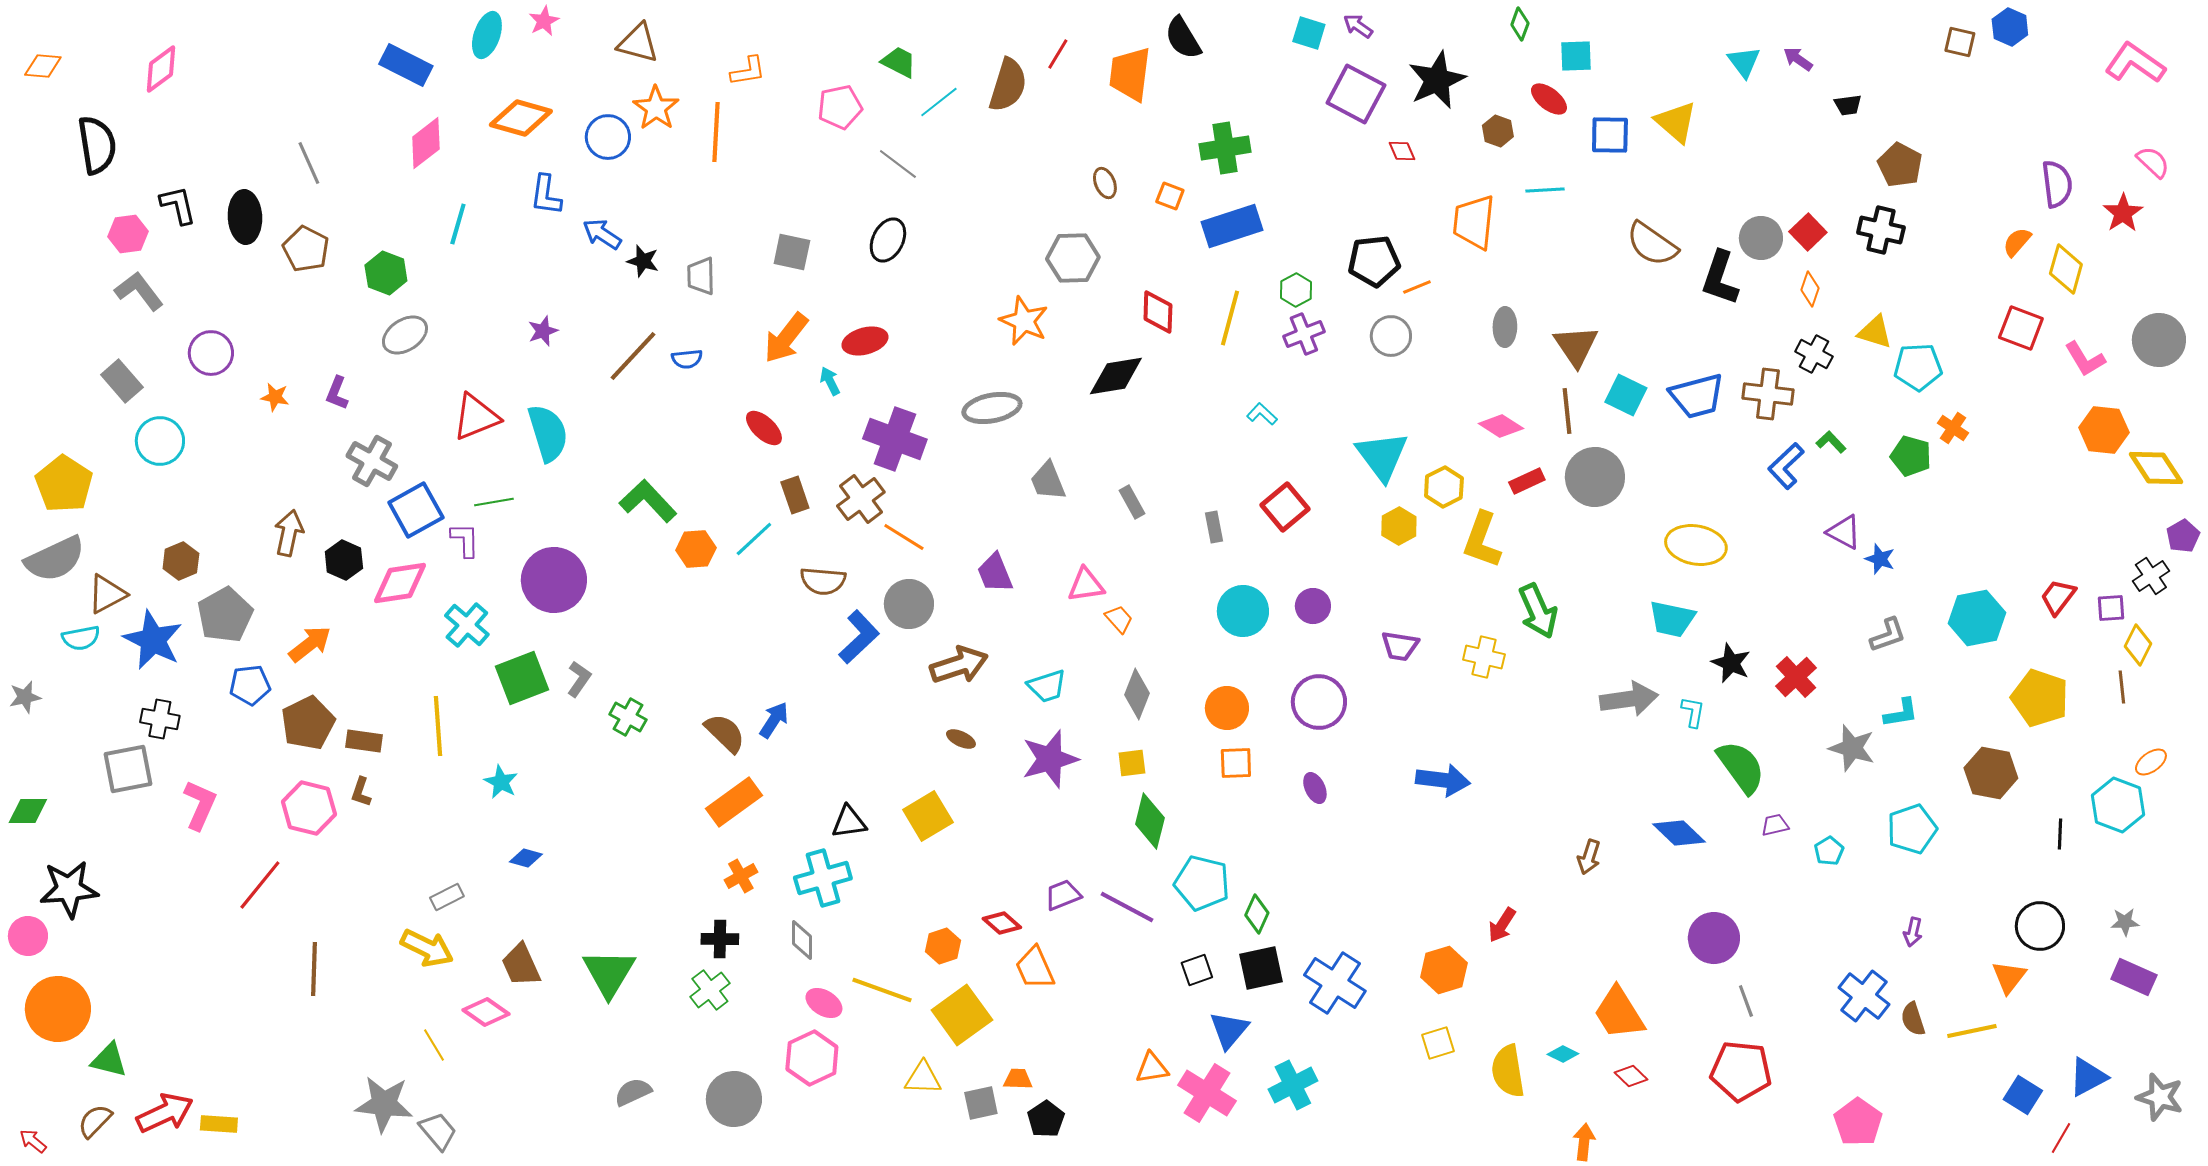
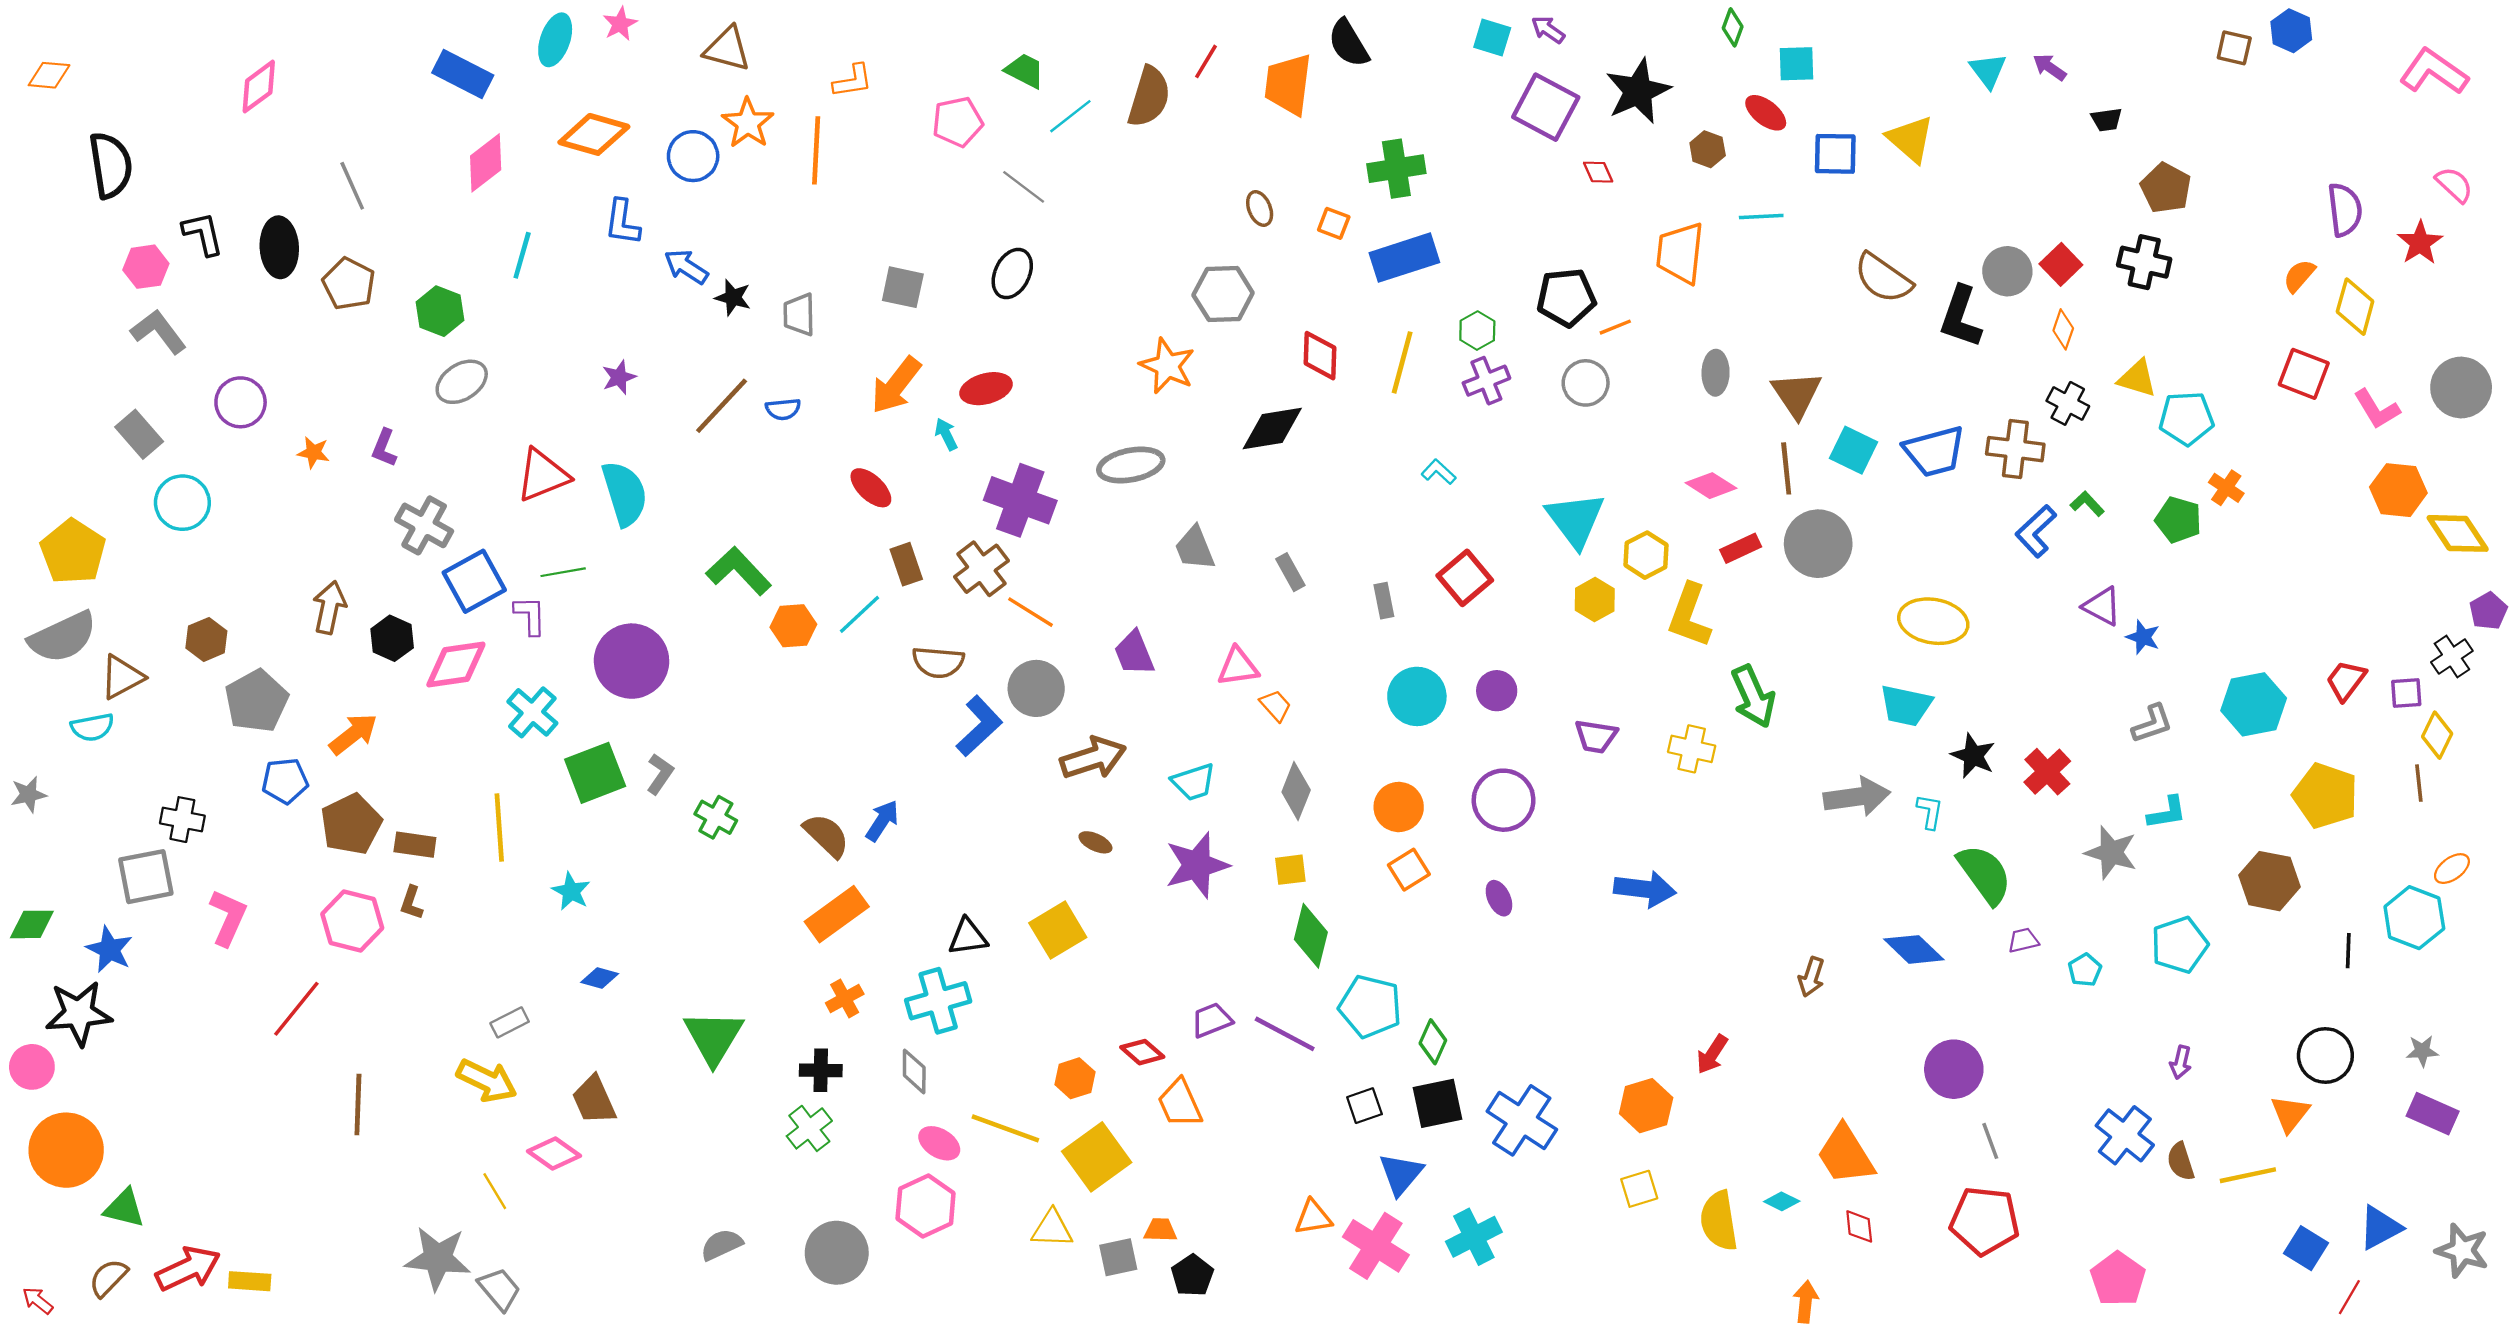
pink diamond: (161, 69) -> (259, 87), moved
blue star: (153, 640) -> (109, 949), moved, size x0.7
orange square: (1236, 763) -> (1409, 870), turned -30
green triangle: (609, 973) -> (714, 1037), moved
red diamond: (1631, 1076) -> (1859, 1226), turned 40

